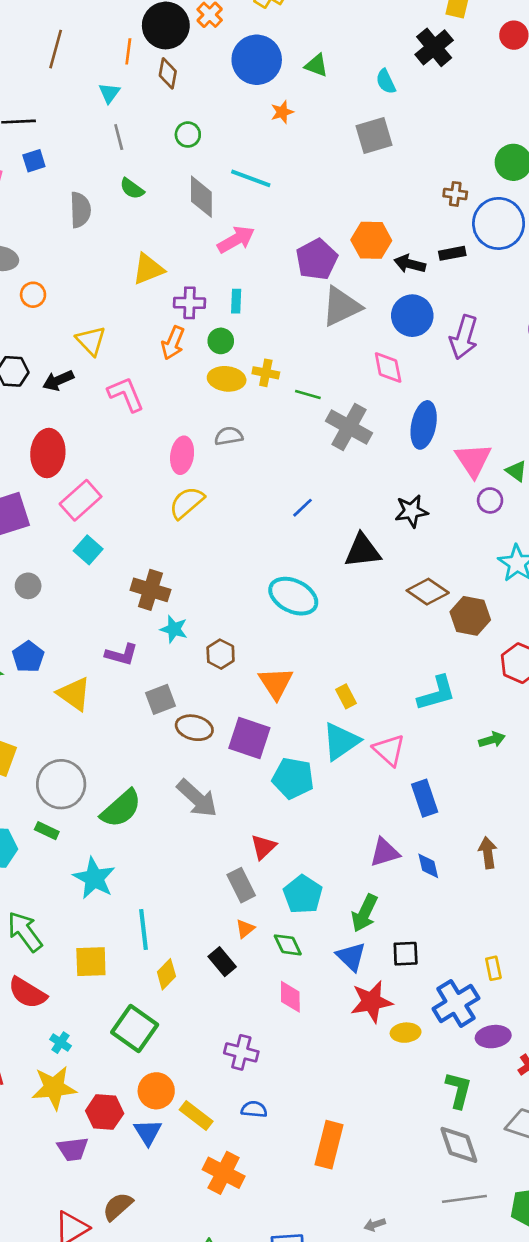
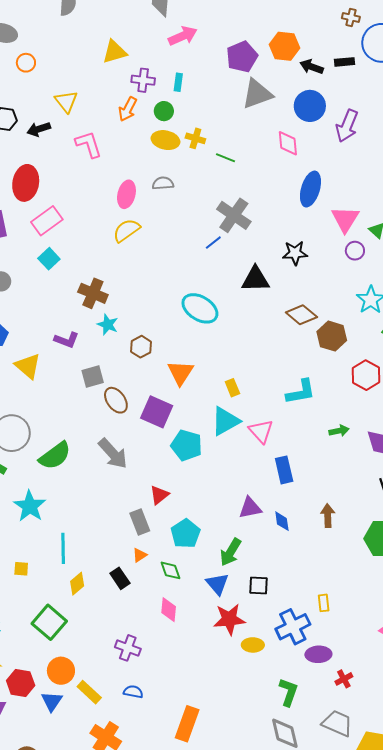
gray cross: (349, 427) -> (234, 215), moved
brown ellipse: (194, 728) -> (116, 400), turned 36
yellow square: (91, 962) -> (21, 569), size x0.6

